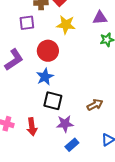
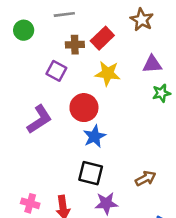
purple square: (27, 23) -> (56, 71), turned 35
blue star: (45, 77) -> (94, 136), moved

